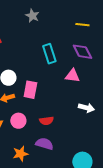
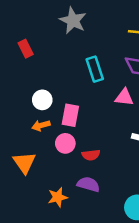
gray star: (32, 16) -> (73, 20), size x1.5
pink circle: (18, 121) -> (65, 143), moved

